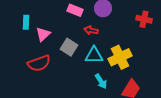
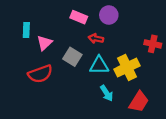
red cross: (144, 19) -> (153, 44), moved

